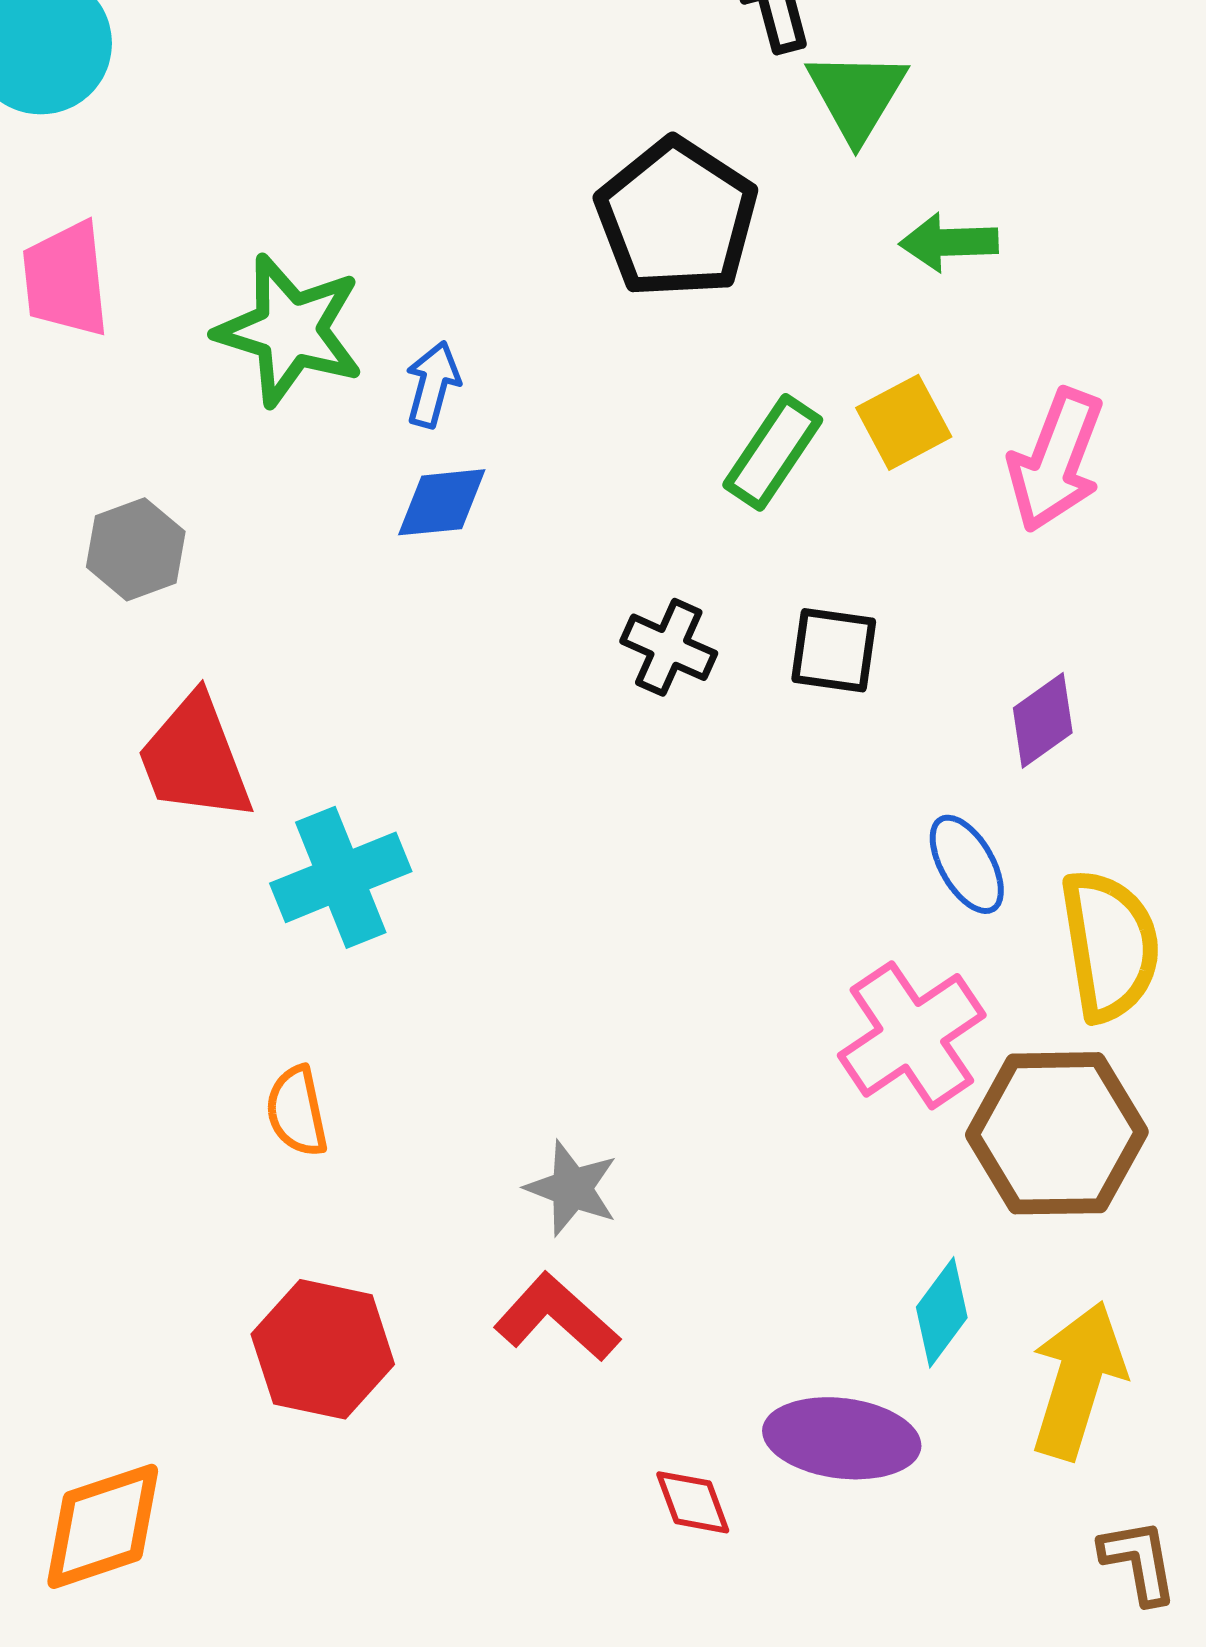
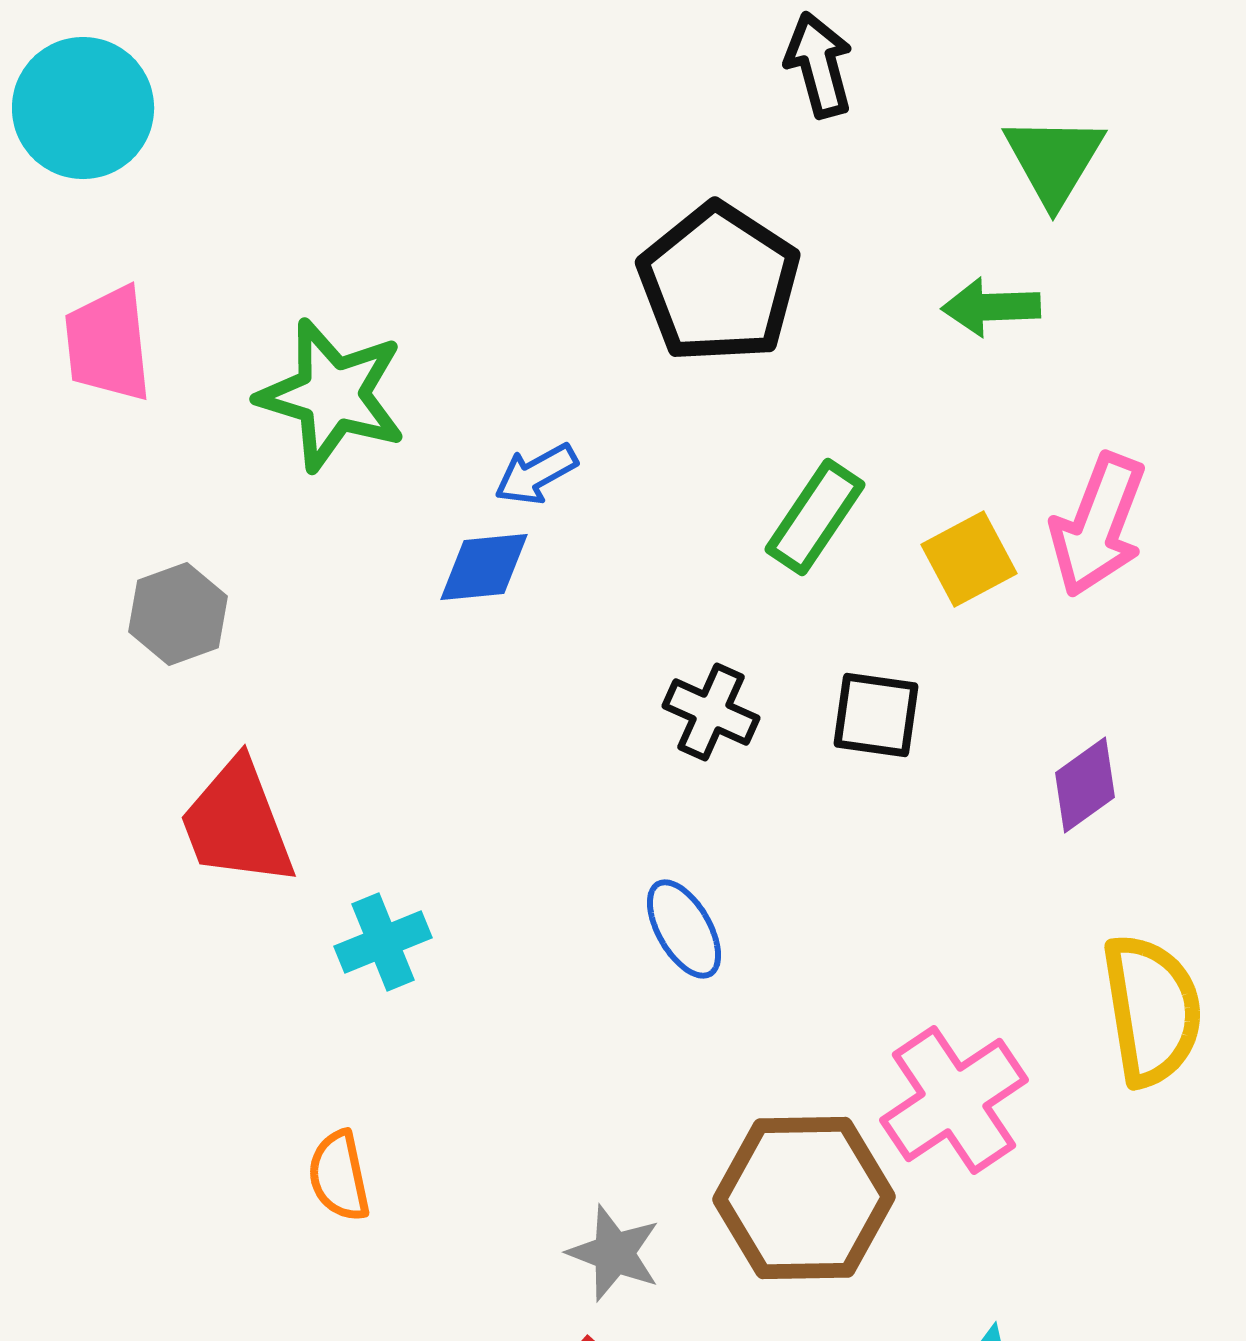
green triangle: (857, 95) -> (1054, 160), moved
blue arrow: (433, 384) -> (536, 474), moved, turned -134
yellow square: (904, 422) -> (969, 559), moved
blue ellipse: (967, 864) -> (684, 929), moved
cyan cross: (341, 877) -> (383, 942), size x0.7
brown hexagon: (1057, 1133) -> (804, 1198), moved

